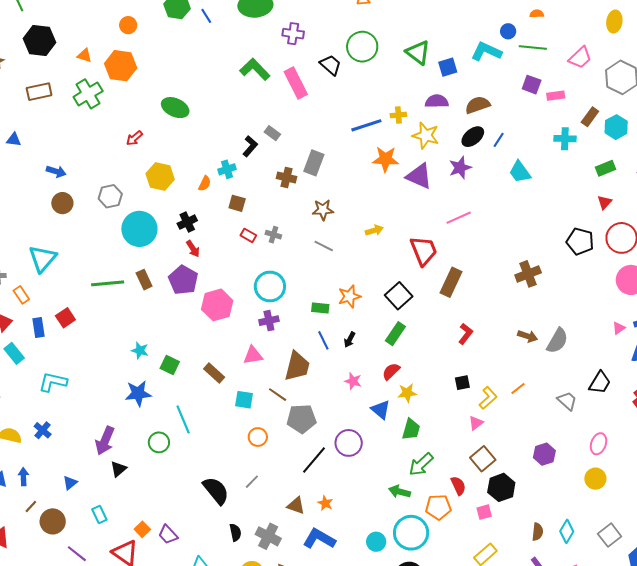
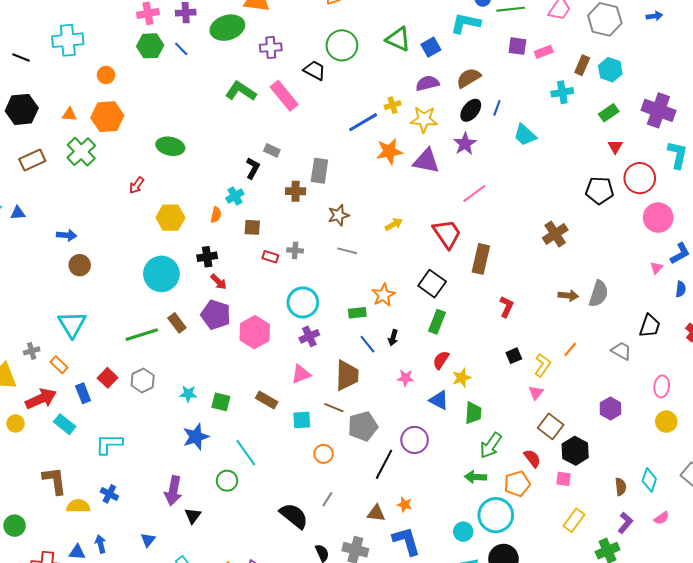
gray hexagon: (110, 196) -> (143, 380), moved
black cross: (187, 222) -> (207, 257), turned 30
pink square: (484, 512) -> (563, 479), turned 35
blue L-shape: (319, 539) -> (406, 541), turned 56

